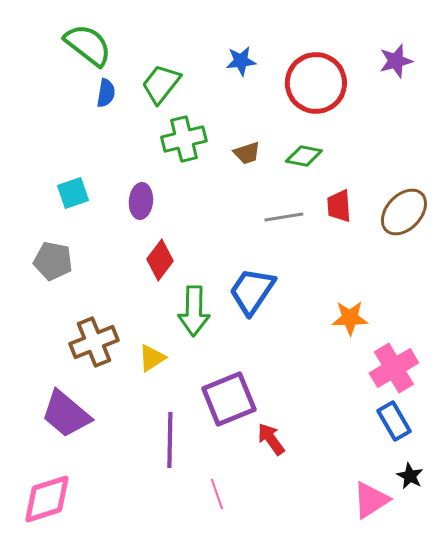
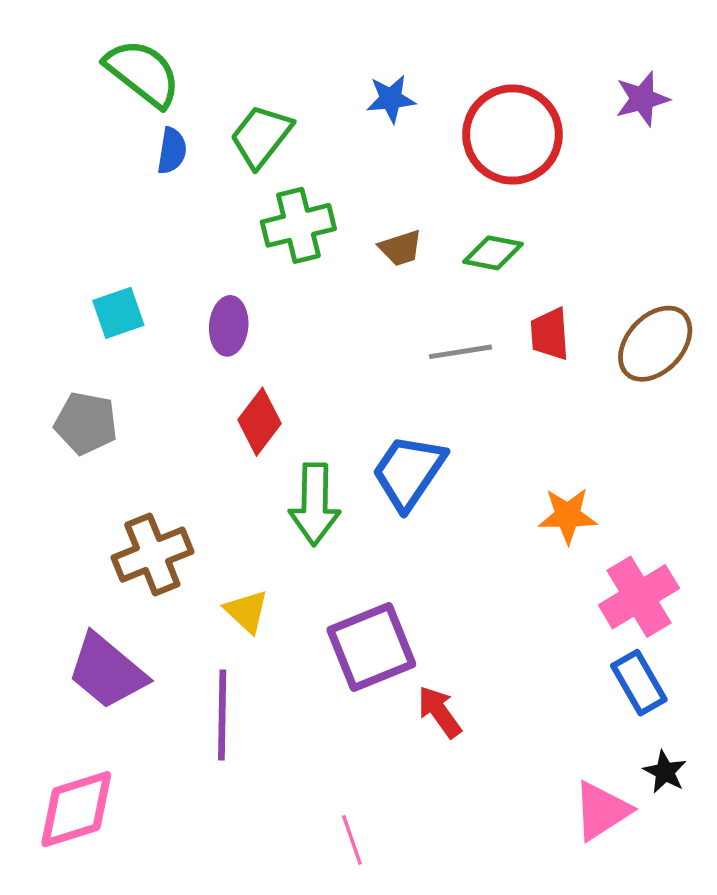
yellow triangle: (152, 358) -> (247, 611), moved, turned -44
purple line: (170, 440) -> (222, 715), moved
pink line: (217, 494) -> (352, 840), moved

